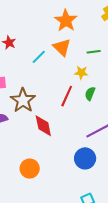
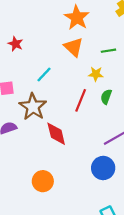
cyan line: (39, 57) -> (44, 75), moved

